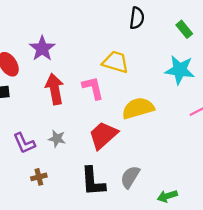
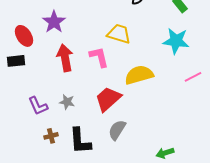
gray semicircle: (130, 177) -> (117, 130), moved
black L-shape: (93, 181) -> (80, 141), moved

